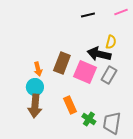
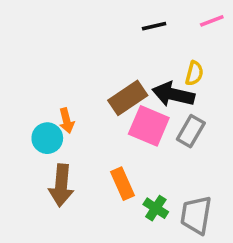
brown rectangle: (62, 63) -> (128, 98), moved, turned 35
cyan circle: (35, 87) -> (47, 138), moved

